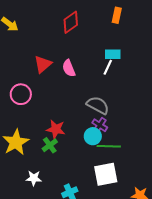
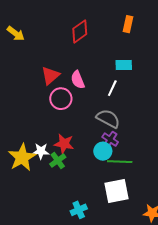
white line: (108, 67) -> (112, 88), moved
pink circle: (21, 94) -> (61, 99), moved
white star: (34, 178) -> (41, 151), moved

